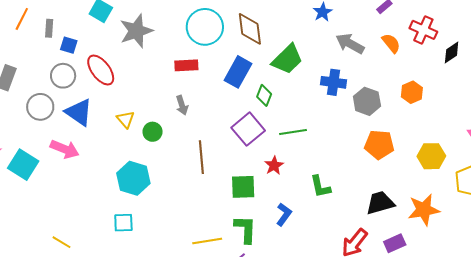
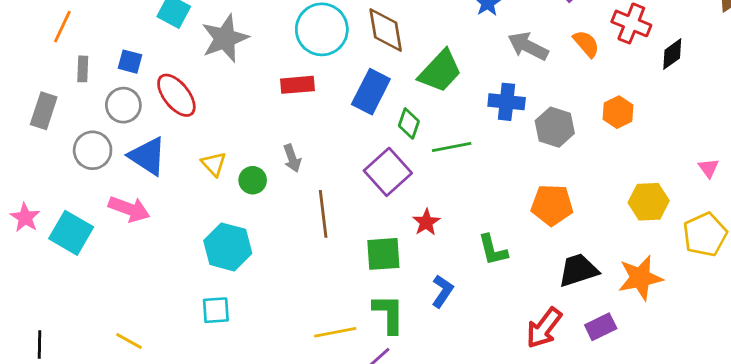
gray rectangle: (49, 28) -> (83, 69), moved
gray arrow: (182, 105) -> (292, 158), moved
green line: (293, 132) -> (452, 147), moved
orange pentagon: (379, 145) -> (552, 205), moved

